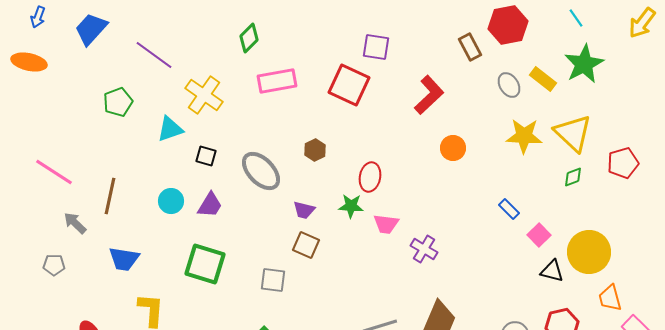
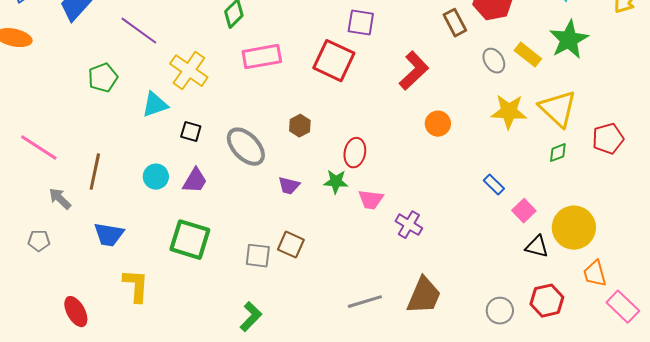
brown square: (306, 245) -> (291, 245), moved

